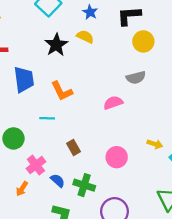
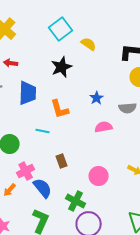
blue star: (90, 12) -> (97, 98), moved
yellow semicircle: (85, 37) -> (89, 44), moved
blue semicircle: (58, 181) -> (43, 188), size x1.5
green cross: (84, 185) -> (76, 201), moved

